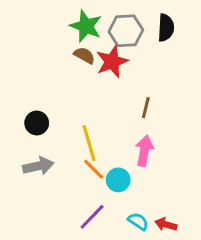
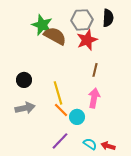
green star: (86, 26) -> (42, 25), moved
brown semicircle: (84, 55) -> (55, 36), size x1.6
red star: (112, 61) -> (87, 40), moved

